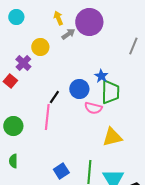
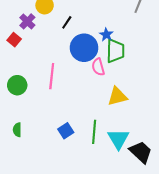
blue circle: (79, 89) -> (84, 48), size x1.4
black line: (54, 97) -> (67, 22), moved
pink semicircle: (93, 108) -> (98, 67), turned 60
green semicircle: (13, 161) -> (17, 130), moved

